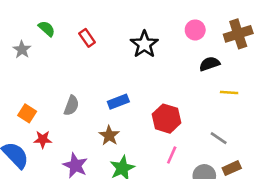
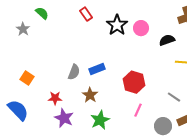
pink circle: (195, 30) -> (141, 28), moved
red rectangle: (87, 38) -> (86, 14), moved
gray semicircle: (71, 106) -> (74, 72), moved
red star: (43, 139) -> (55, 98), moved

